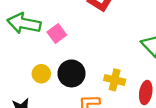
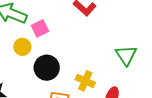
yellow circle: (41, 74) -> (22, 47), moved

